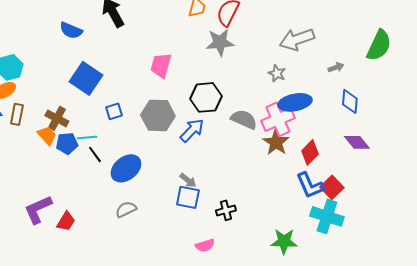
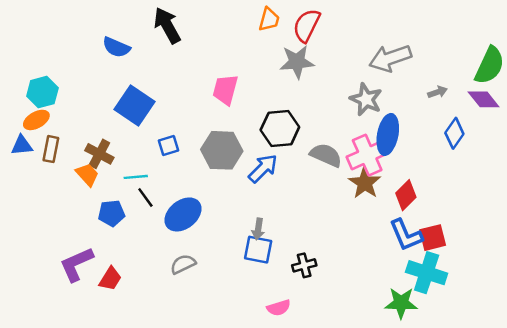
gray star: (277, 73) -> (366, 99), size x1.5
blue diamond: (350, 101) -> (454, 133), turned 30
blue ellipse: (295, 102) -> (388, 135), turned -68
purple diamond: (357, 142) -> (484, 99), moved
blue pentagon: (67, 143) -> (111, 213), moved
gray arrow: (188, 180) -> (258, 229), turned 60
red square: (332, 187) -> (433, 238), turned 30
green star: (284, 241) -> (401, 303), moved

